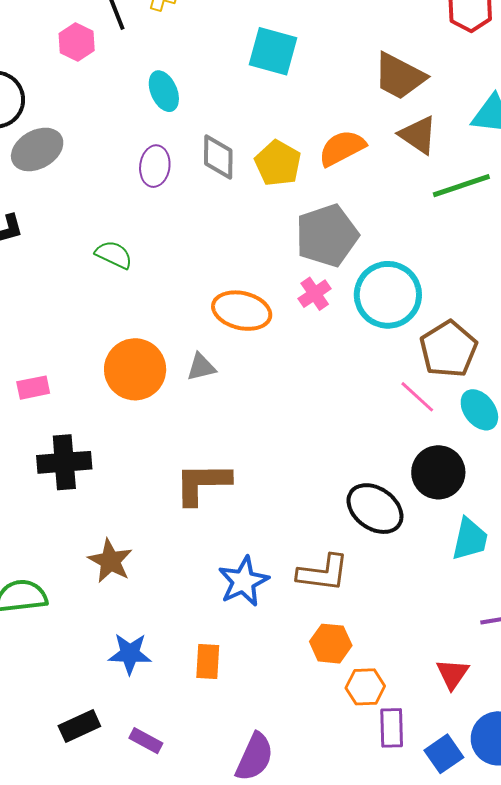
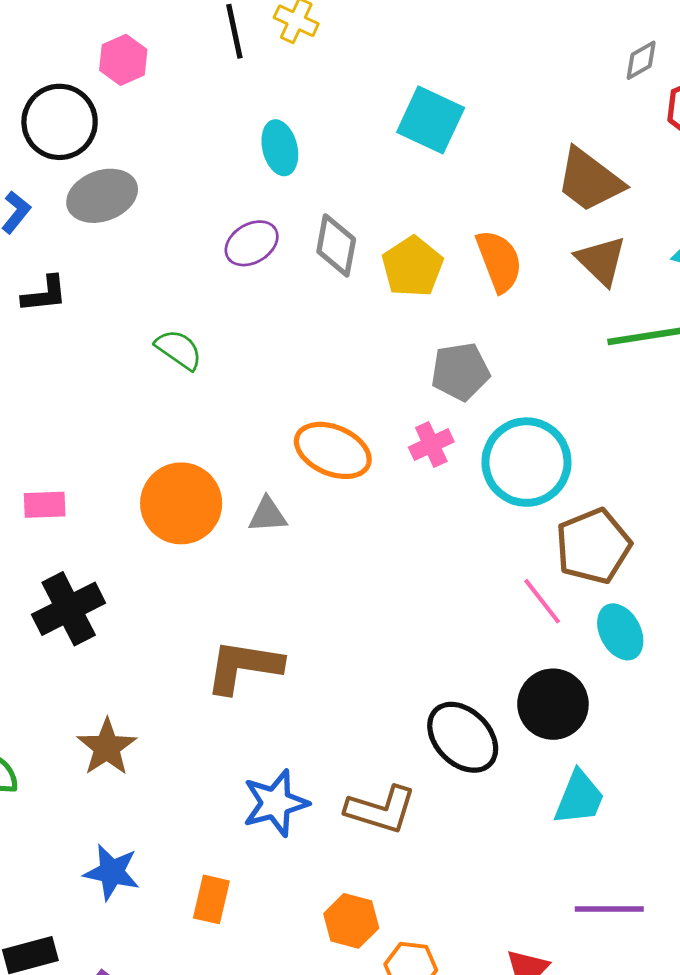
pink hexagon: (77, 42) -> (123, 60), moved
orange semicircle: (342, 148) -> (499, 261), turned 87
purple ellipse: (155, 166) -> (252, 243), turned 42
gray pentagon: (327, 236) -> (460, 372), size x0.7
black cross: (64, 462) -> (69, 609), turned -32
orange hexagon: (331, 644) -> (351, 921), moved

